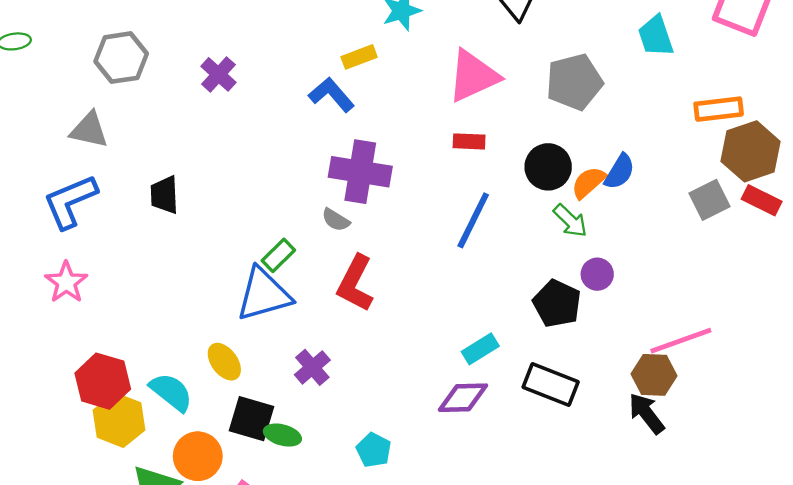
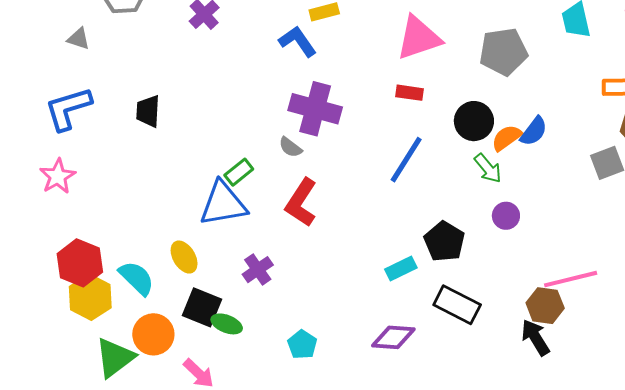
gray triangle: (89, 130) -> (79, 39), moved, size x0.7
black pentagon: (557, 304) -> (444, 241), moved
purple diamond: (463, 398) -> (393, 337), moved

